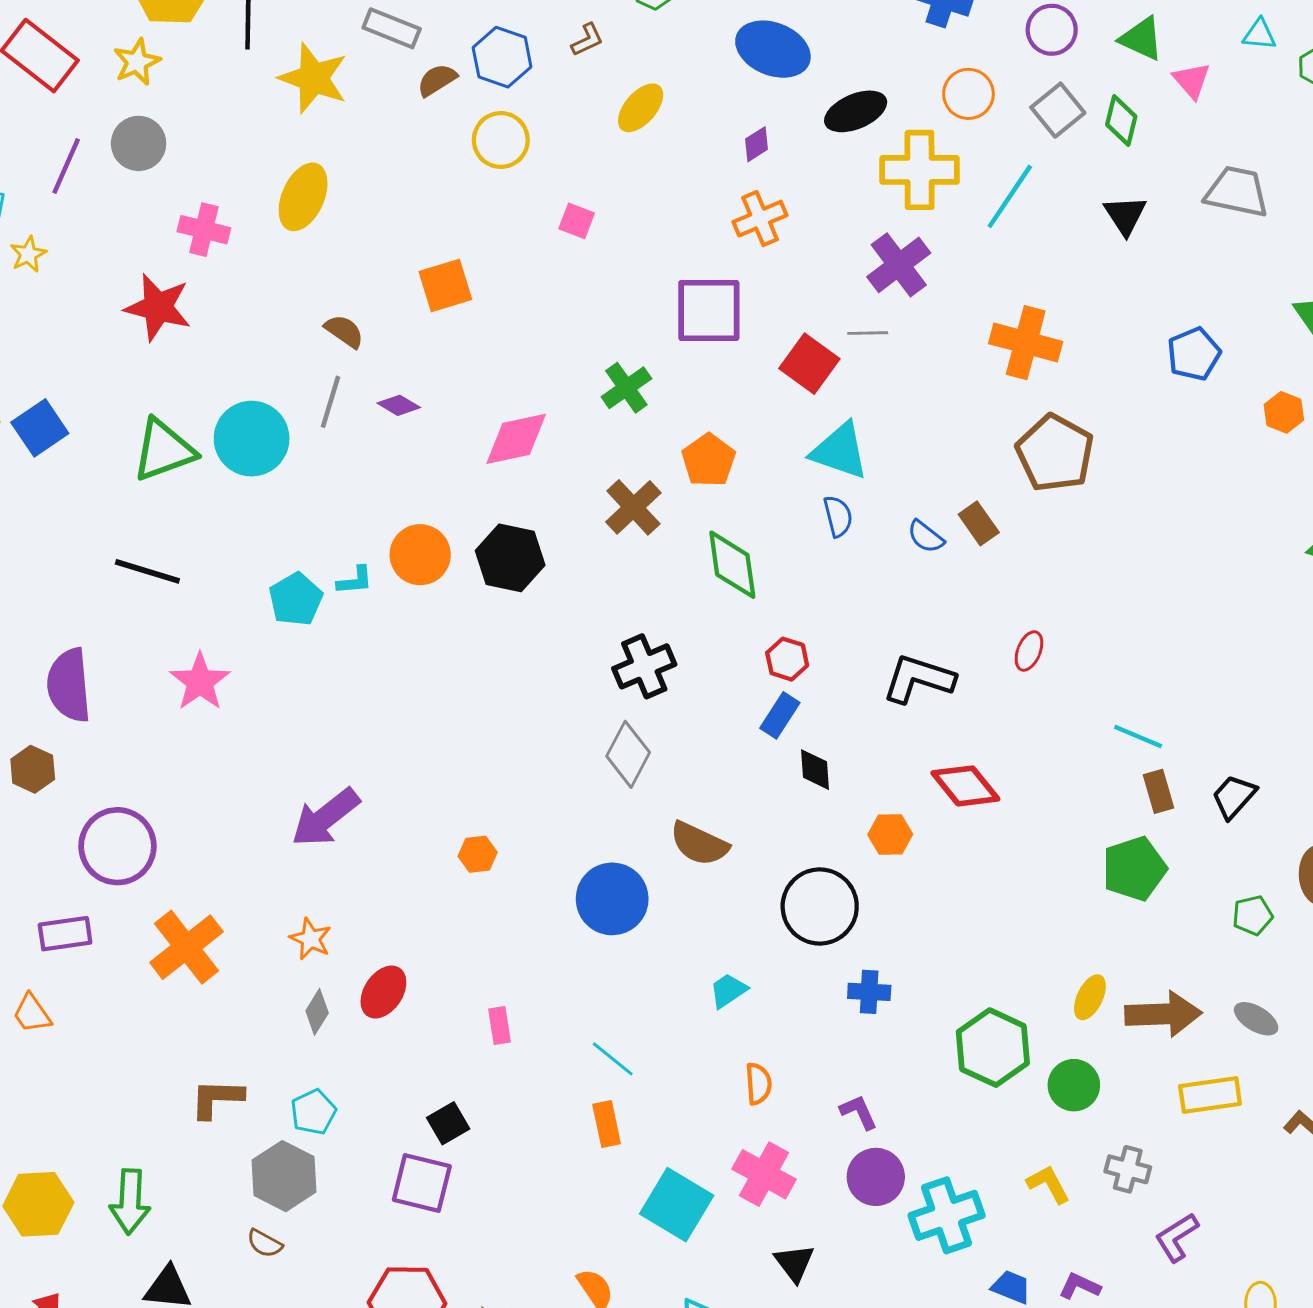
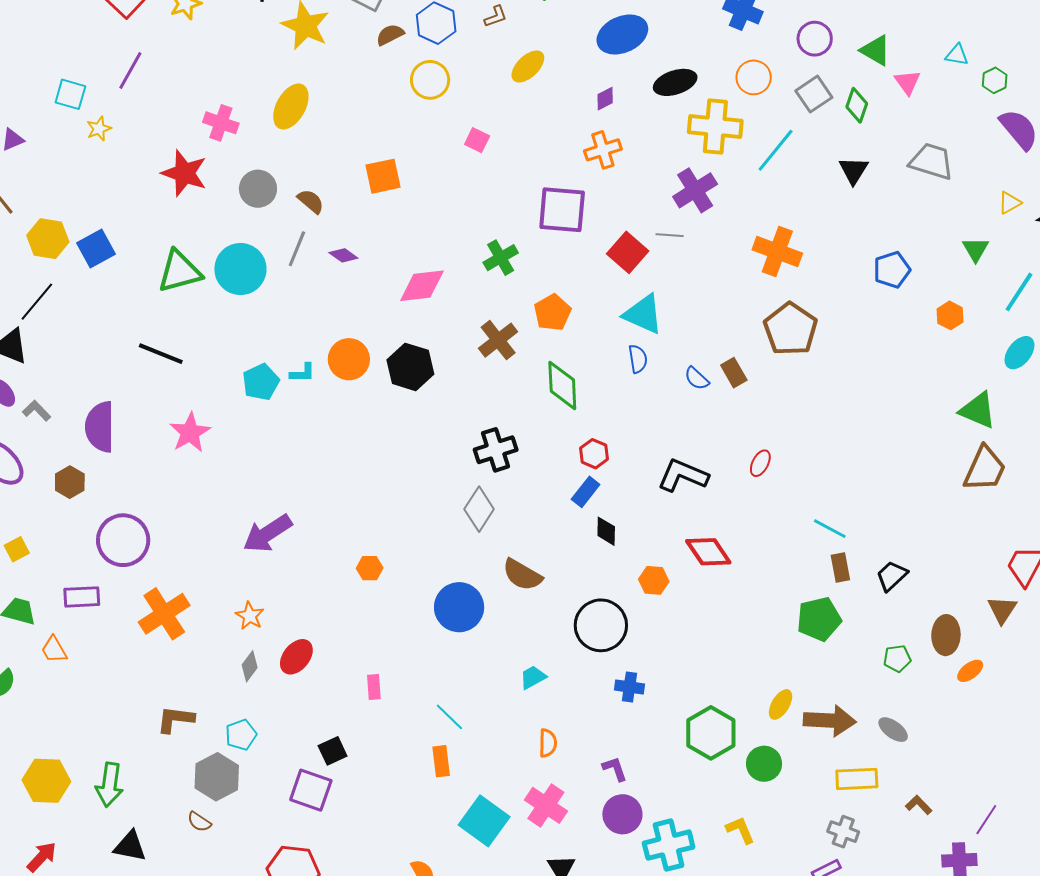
blue ellipse: (773, 49) -> (622, 34), turned -51
gray circle: (139, 143) -> (258, 189), moved
gray cross: (1128, 1169) -> (843, 832), moved

